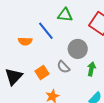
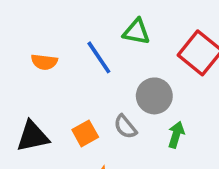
orange semicircle: (25, 41) -> (44, 62), moved
black triangle: (14, 77) -> (33, 136), turned 30

